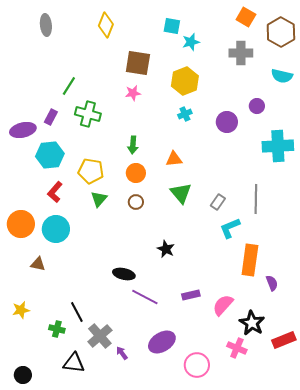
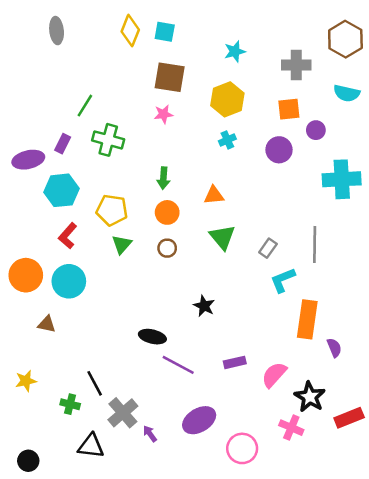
orange square: (246, 17) -> (289, 109), moved, turned -36
cyan square: (172, 26) -> (165, 32), moved

